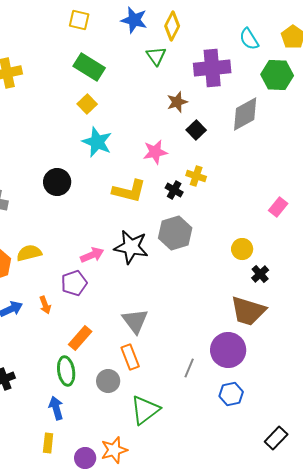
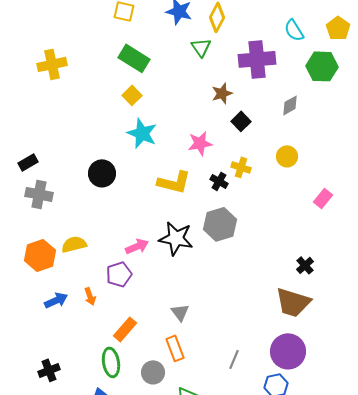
gray diamond: (245, 114) -> (290, 105), size x0.6
yellow circle: (242, 249) -> (287, 156), moved
gray triangle: (135, 321) -> (180, 312), size x0.7
purple circle: (228, 350) -> (288, 351), moved

